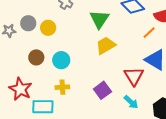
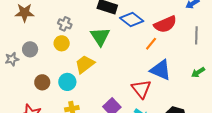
yellow circle: (48, 28) -> (62, 43), moved
yellow trapezoid: (106, 45) -> (85, 64), moved

